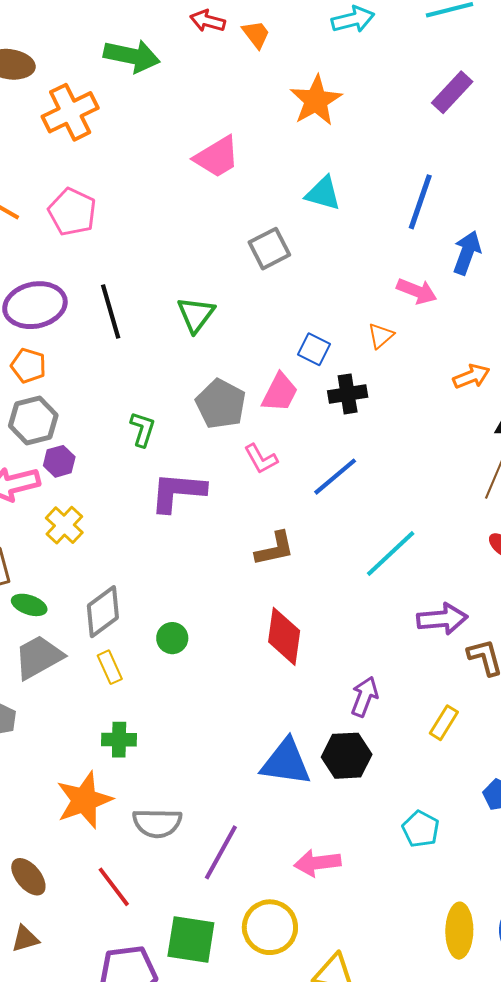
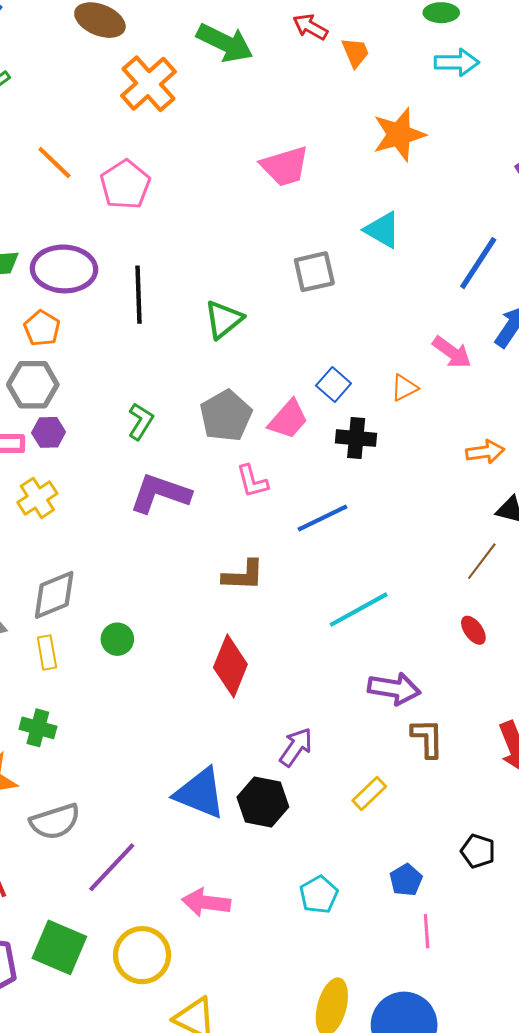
orange cross: (70, 112) -> (149, 84), turned -30
gray semicircle: (157, 823) -> (55, 822), turned -33

